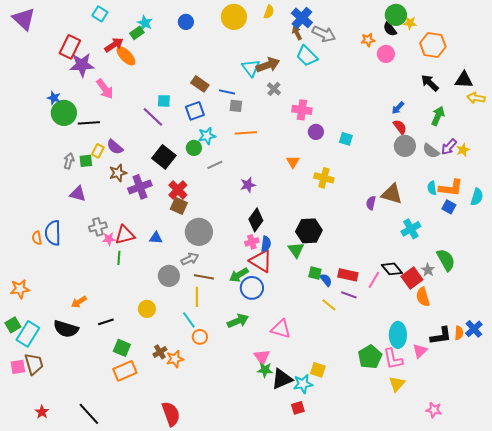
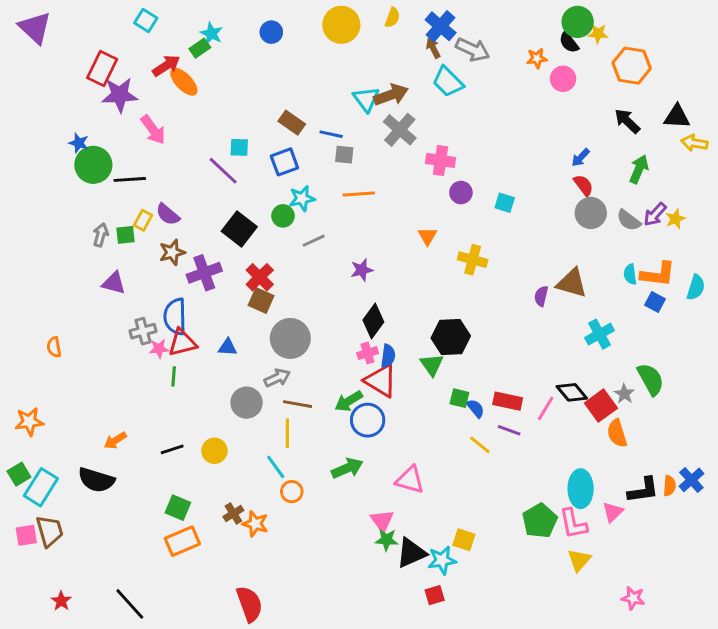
gray cross: (274, 89) -> (400, 130), size x1.6
blue semicircle: (53, 233) -> (175, 317), moved
black line: (106, 322) -> (172, 449), moved
orange star: (175, 359) -> (255, 524), turned 30

